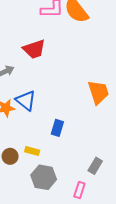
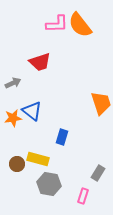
yellow rectangle: (32, 151) -> (38, 159), size x1.5

